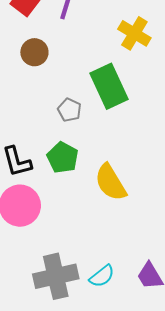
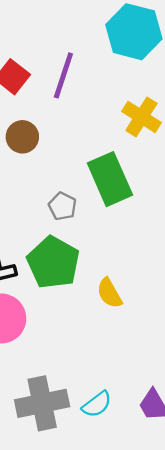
green pentagon: (63, 158) -> (53, 263), size x1.4
yellow semicircle: (111, 182) -> (109, 293), size x0.7

